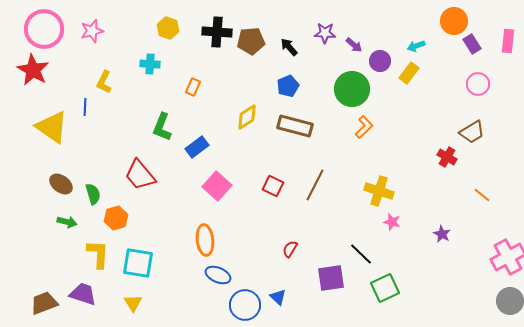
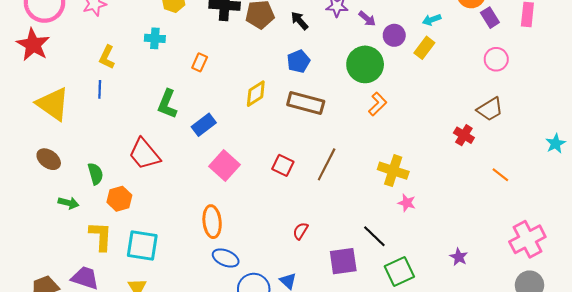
blue line: (85, 107) -> (100, 89), moved
brown ellipse: (61, 184) -> (49, 159), moved
purple star: (442, 234) -> (459, 257), moved

